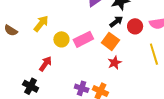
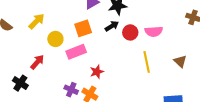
pink rectangle: (83, 39) -> (76, 52), moved
orange square: (110, 41) -> (83, 28), moved, turned 30
red star: (115, 63) -> (97, 72), moved

